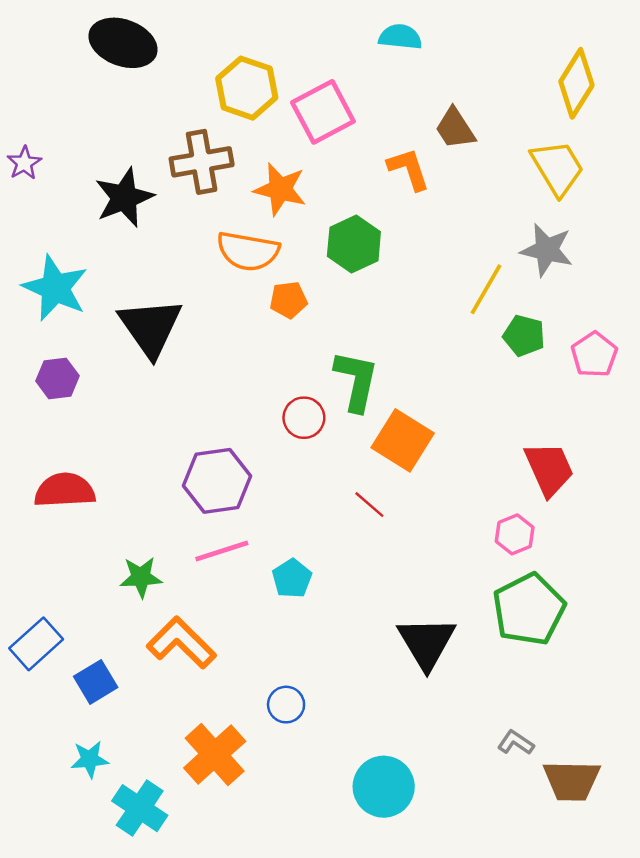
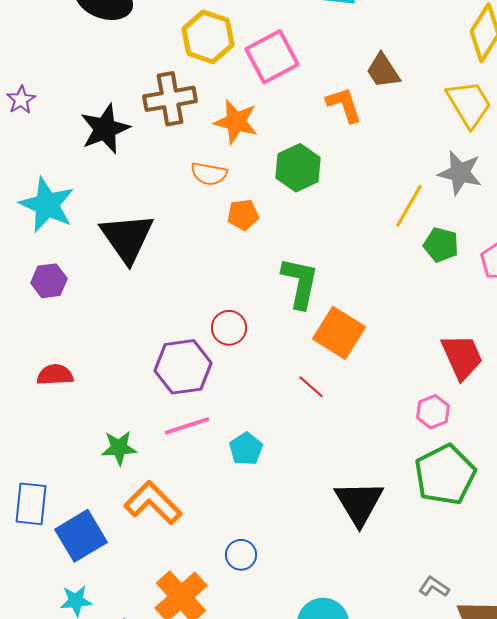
orange semicircle: (248, 251) -> (209, 174), size x0.7
red circle: (304, 418) -> (229, 328), moved
red semicircle: (65, 490) -> (55, 375), size x0.7
blue rectangle: (36, 644) -> (31, 504), turned -42
blue square: (96, 682) -> (81, 536), size x1.4

